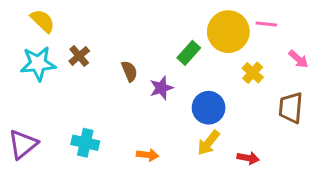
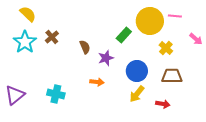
cyan star: (38, 64) -> (25, 42), turned -30
brown trapezoid: (291, 108) -> (172, 76), moved, turned 85
orange arrow: (148, 155) -> (97, 82), moved

